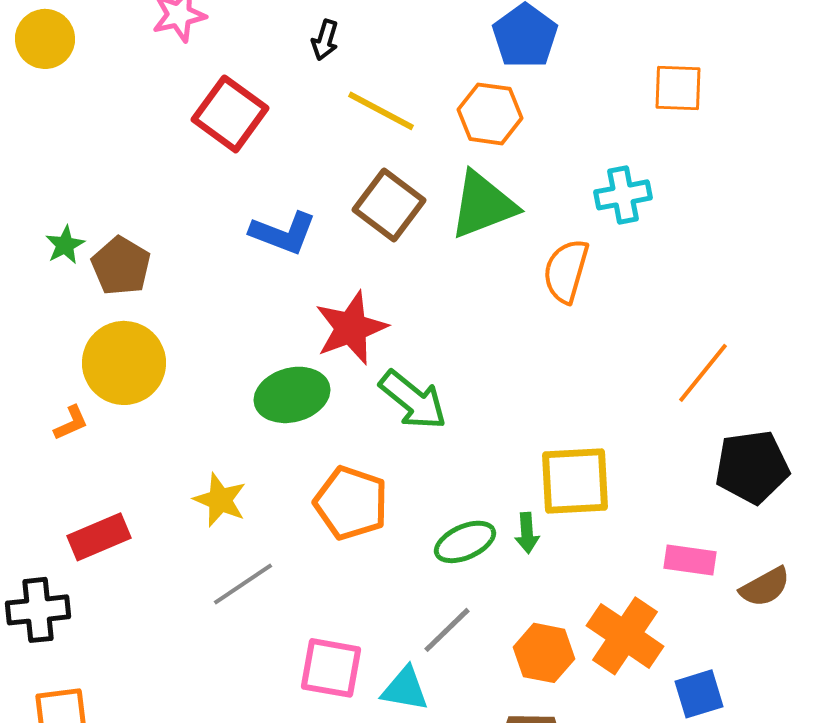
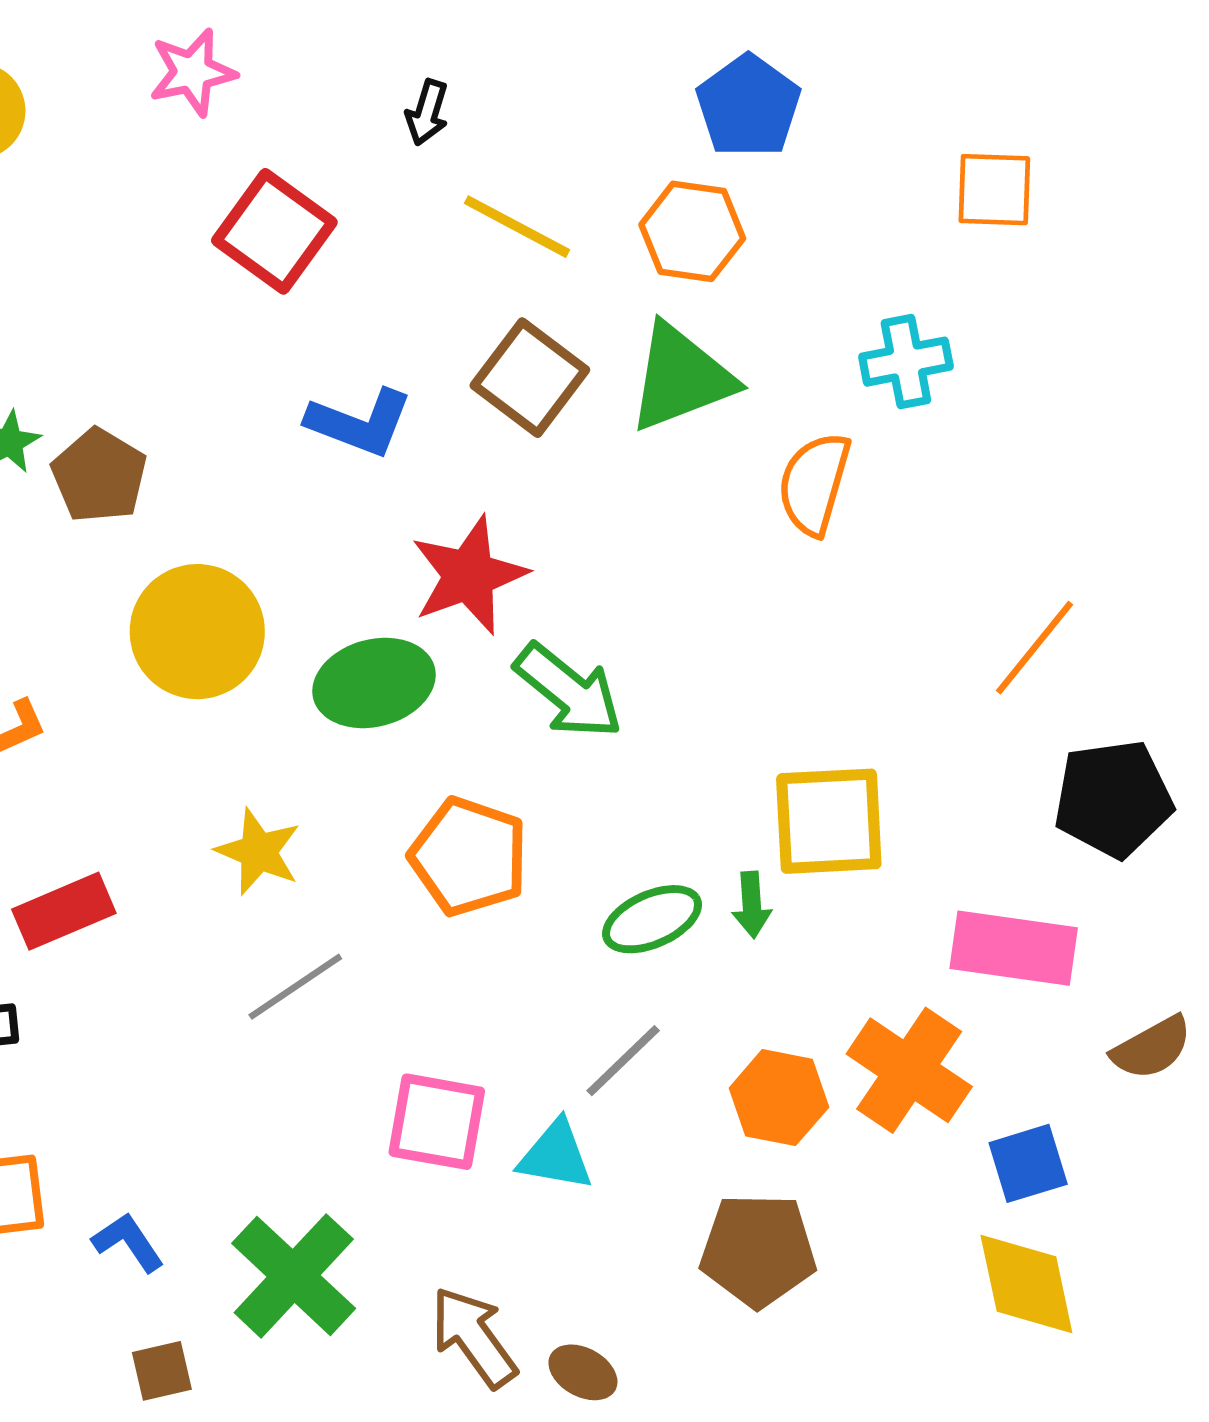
yellow circle: (124, 363) -> (197, 632), moved
pink rectangle: (690, 560) -> (1014, 948), size x1.5
brown semicircle: (765, 587) -> (1152, 1048), moved

